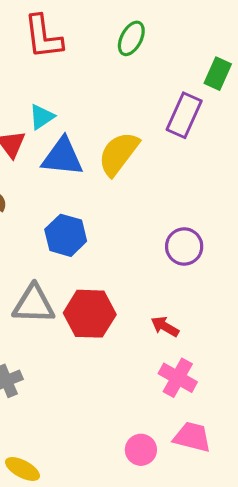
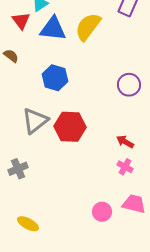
gray triangle: (34, 304) -> (35, 121), turned -40
red arrow: (165, 327) -> (125, 142), moved
pink cross: (178, 378) -> (125, 167), size x0.7

